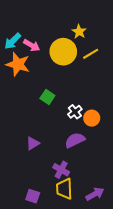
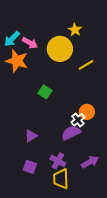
yellow line: (91, 54) -> (86, 65), moved
white cross: (75, 112) -> (78, 120), moved
purple arrow: (95, 194) -> (90, 162), moved
purple square: (33, 196) -> (30, 167), moved

